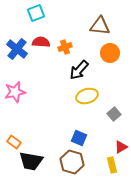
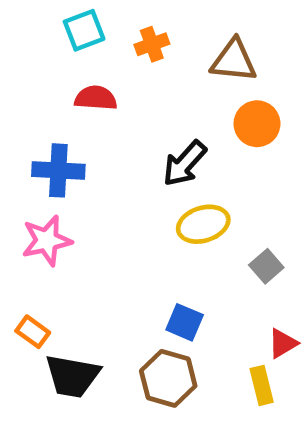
orange cross: (65, 47) -> (152, 44), moved
blue cross: (17, 49) -> (58, 170), moved, turned -35
pink star: (15, 92) -> (47, 241), moved

